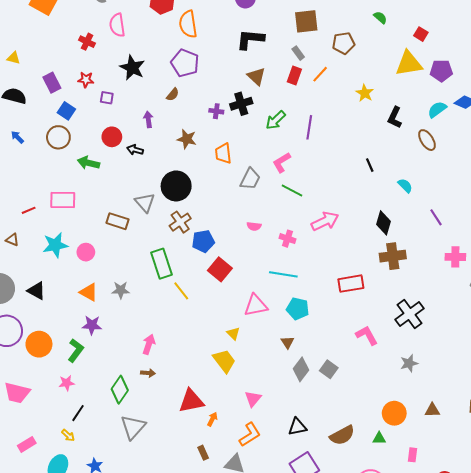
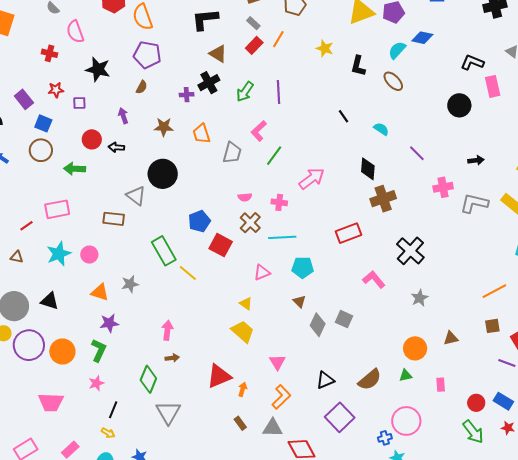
red rectangle: (294, 76) -> (254, 45), turned 36
green line: (292, 190) -> (274, 156), turned -70
brown cross: (180, 222) -> (250, 223), moved
pink triangle: (256, 305) -> (262, 272), size x0.7

